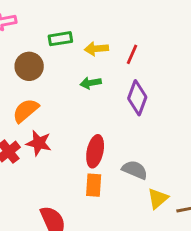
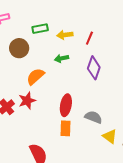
orange semicircle: (26, 111) -> (35, 76), moved
red star: (39, 143) -> (27, 101), turned -30
yellow triangle: (158, 199) -> (110, 136), turned -42

